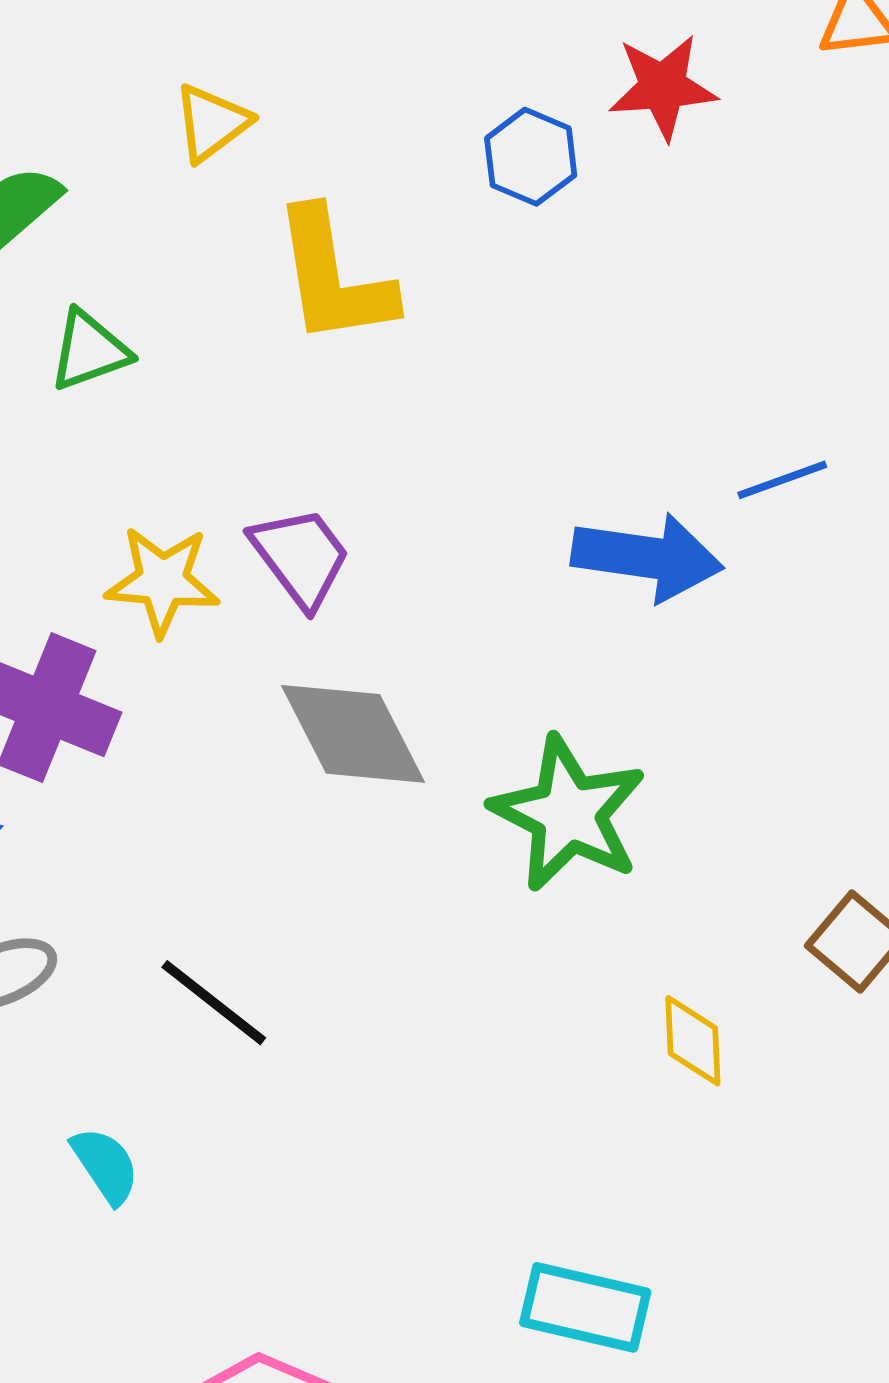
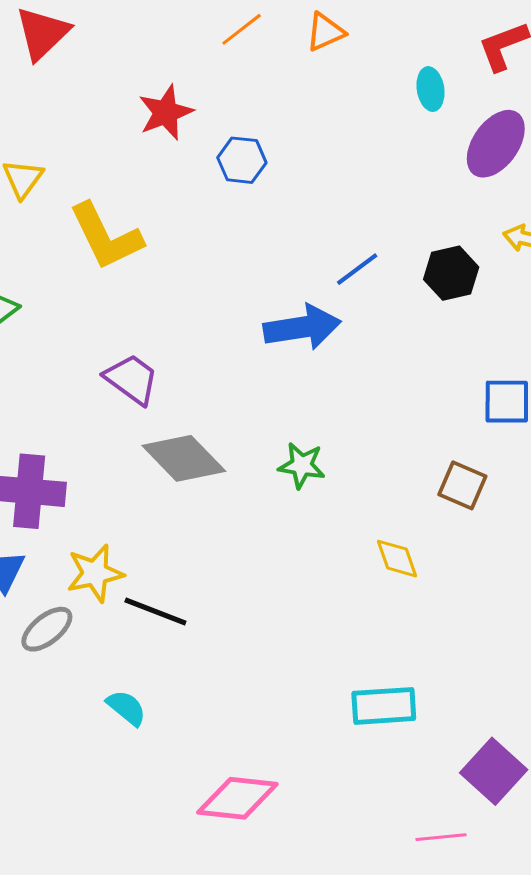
red star: (663, 87) -> (166, 112), moved
blue hexagon: (531, 157) -> (242, 160), moved
yellow star: (162, 581) -> (95, 573), moved
green star: (568, 814) -> (302, 465), size x0.6

